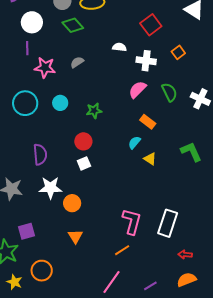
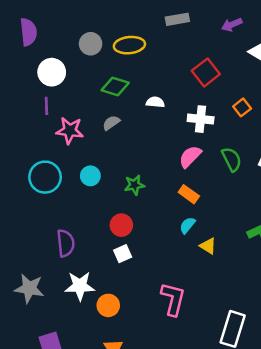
green diamond: (73, 25) -> (115, 87), moved, turned -30
white semicircle: (119, 47) -> (155, 102), moved
orange rectangle: (148, 122) -> (189, 194), moved
pink L-shape: (132, 221) -> (173, 299), moved

